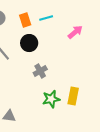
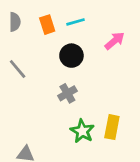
black circle: (29, 43) -> (71, 56), moved
green star: (51, 99) -> (82, 131), turned -30

